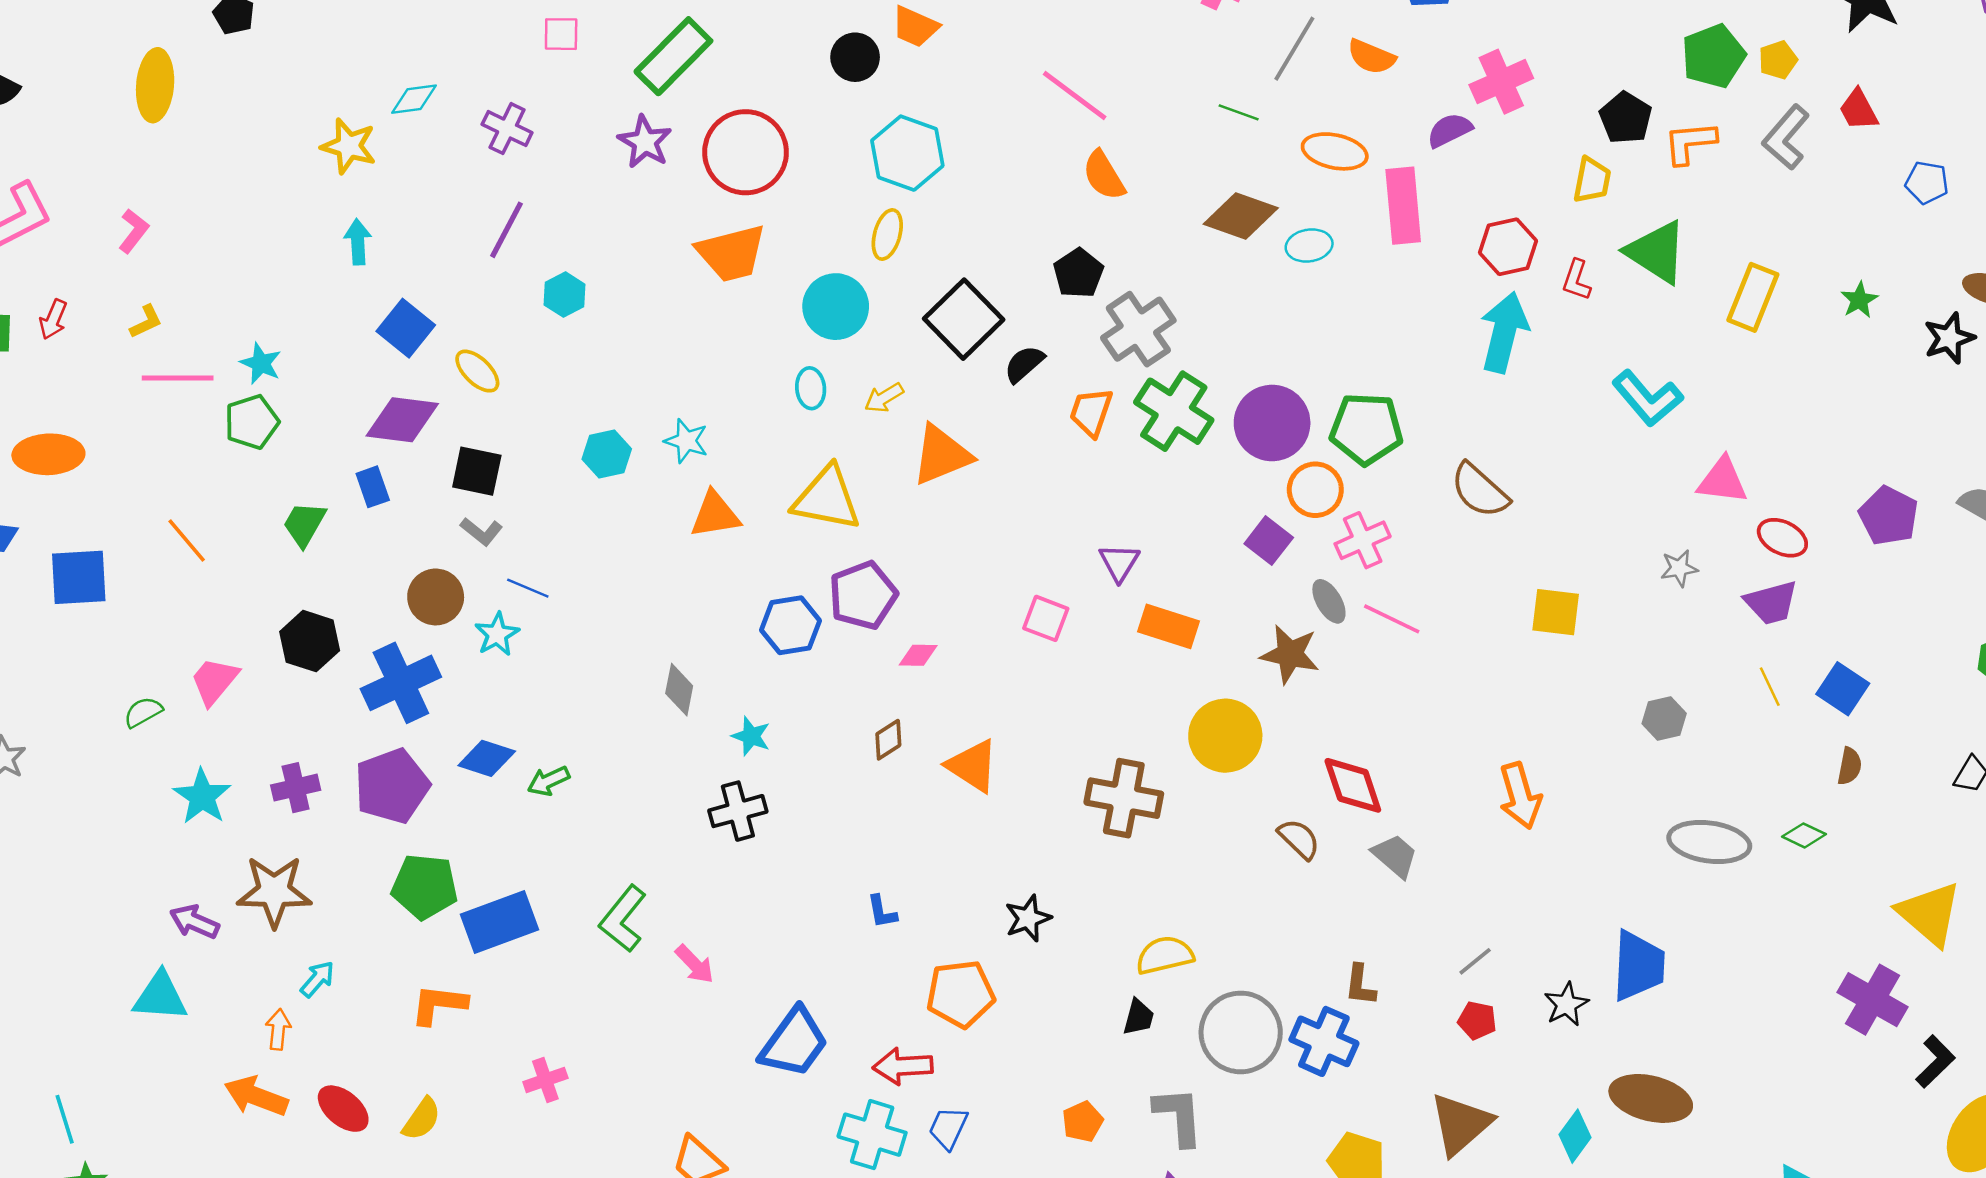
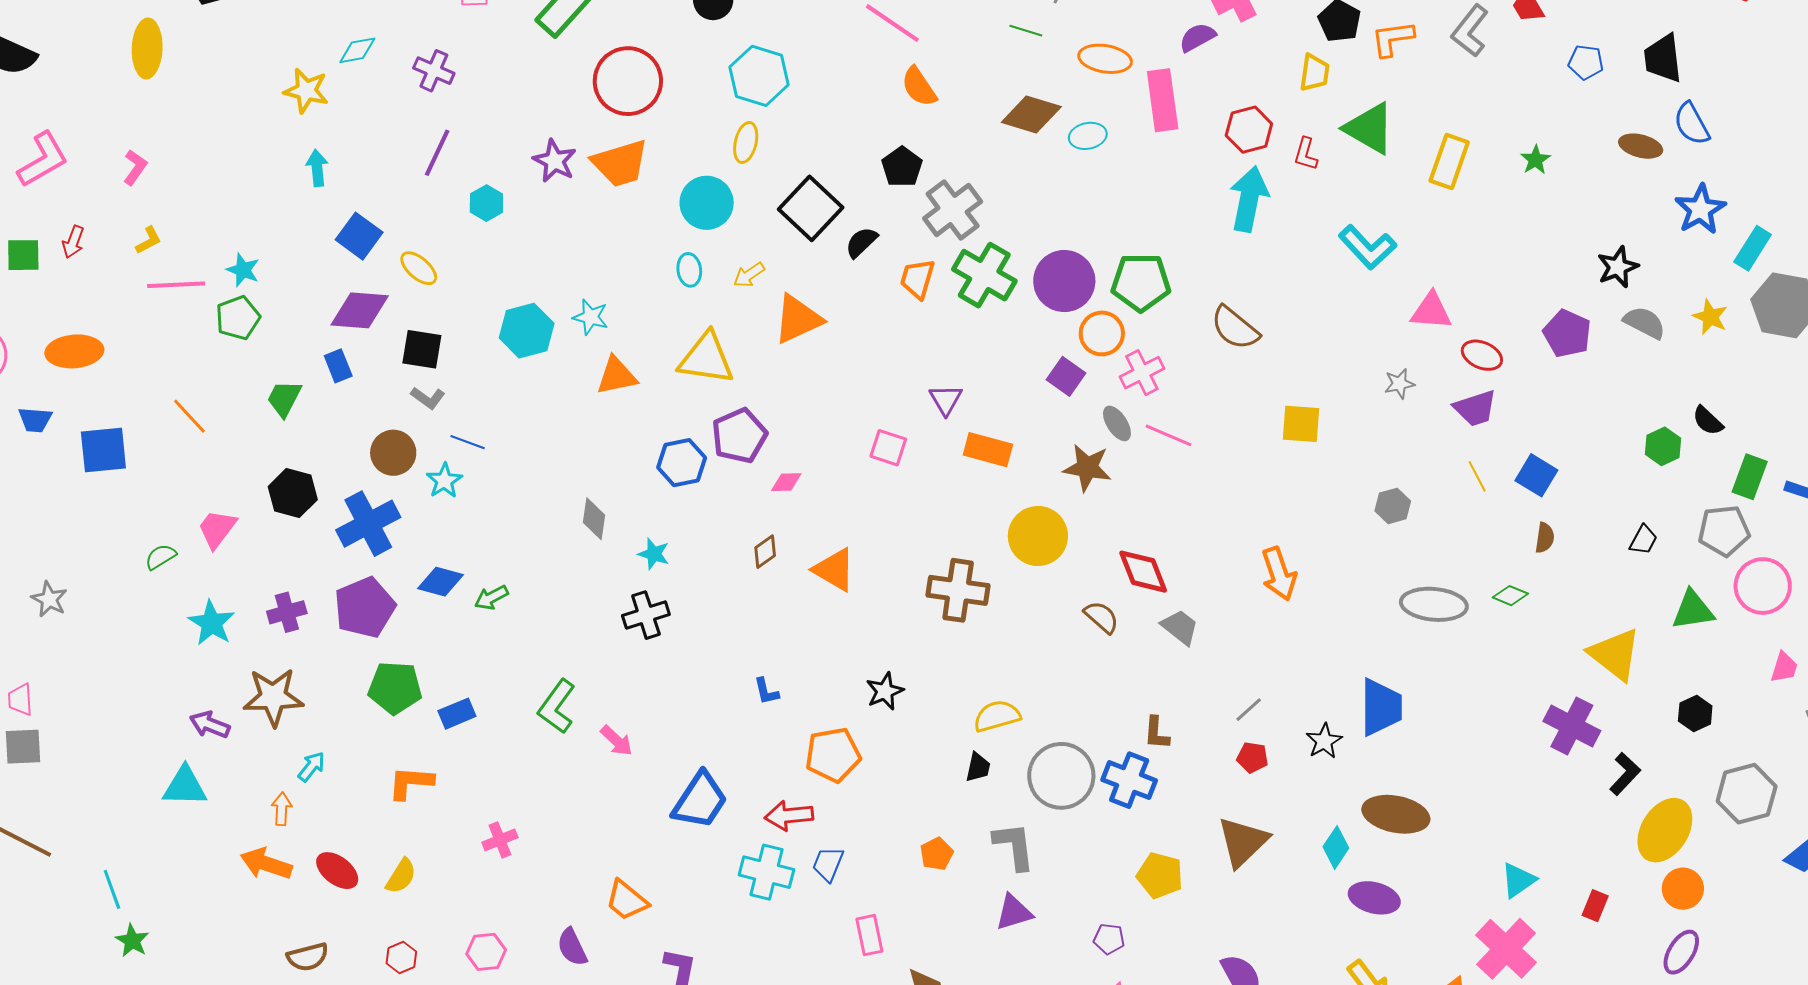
purple star: (645, 142) -> (555, 161), moved
black star: (1949, 338) -> (1618, 267), moved
cyan hexagon: (607, 454) -> (527, 331), size x1.4
blue rectangle: (500, 922) -> (457, 714), size x0.6

